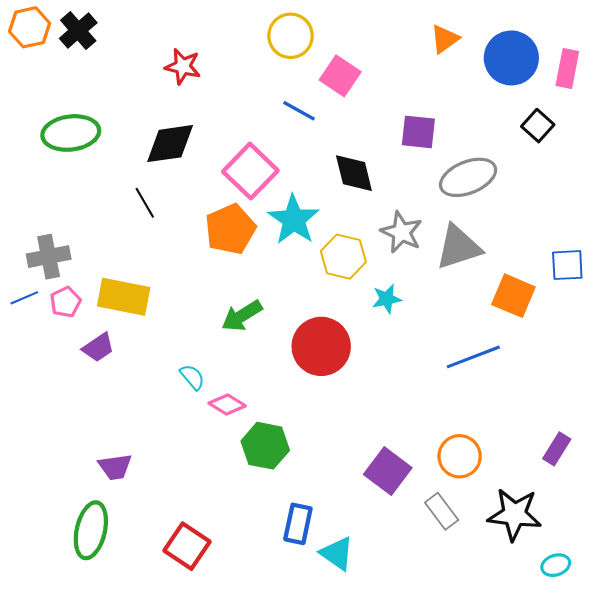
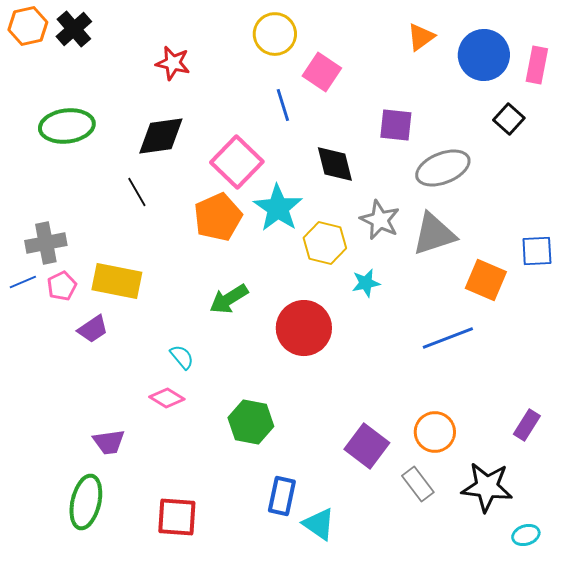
blue line: (299, 111) -> (283, 105), turned 44
pink diamond: (227, 405) -> (167, 398), moved
red square: (187, 546) -> (177, 517), turned -30

